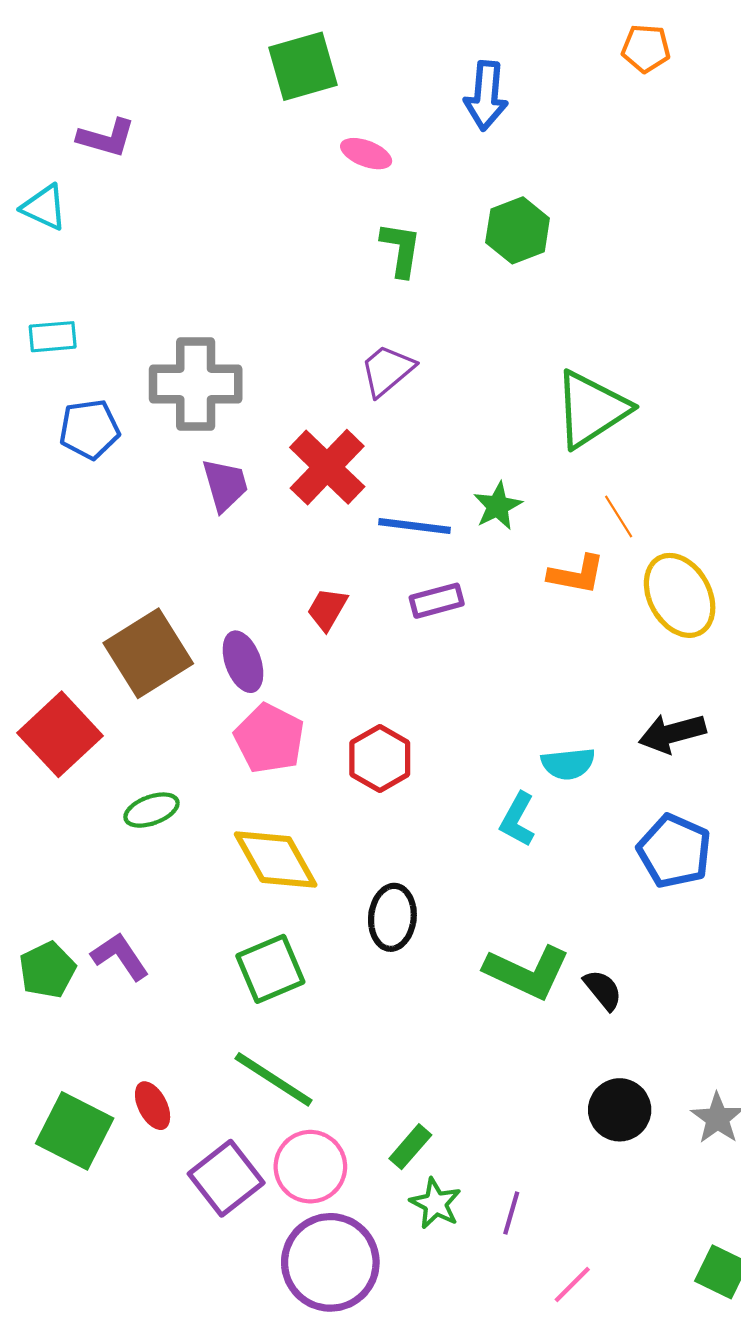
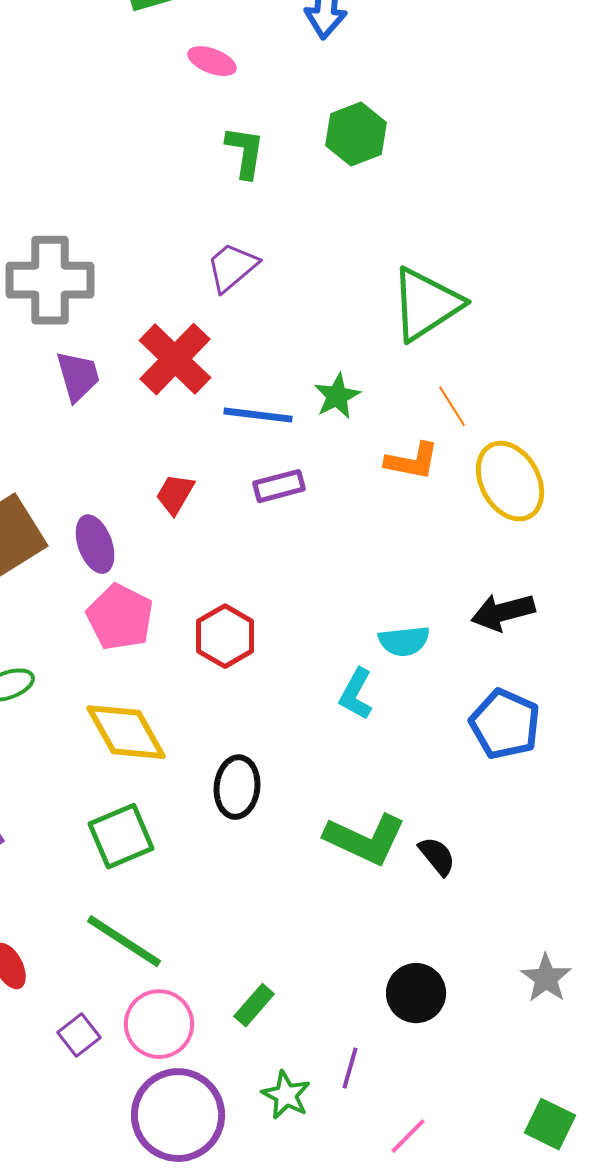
black circle: (620, 1110) -> (416, 993), moved
purple square: (226, 1178) -> (79, 1035), size x0.6
green star: (436, 1203) -> (286, 1095), moved

